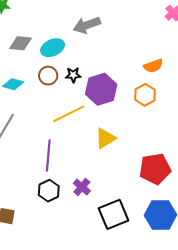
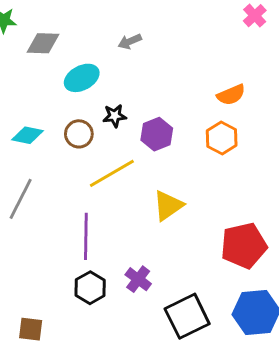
gray arrow: (87, 25) -> (130, 41), size x0.6
gray diamond: (21, 43) -> (43, 43), moved
brown circle: (48, 76) -> (79, 134), moved
purple hexagon: (101, 89) -> (157, 134), size x0.7

